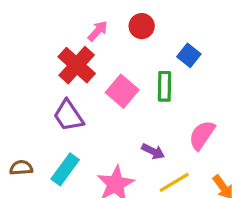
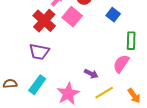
green rectangle: (164, 86) -> (131, 41), moved
pink square: (122, 91) -> (72, 17), moved
purple trapezoid: (68, 116) -> (39, 52), turned -45

